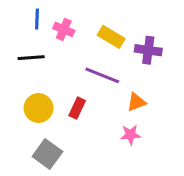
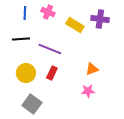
pink cross: (64, 29) -> (48, 12), moved
purple cross: (148, 50) -> (100, 19), moved
purple line: (102, 75) -> (50, 49), moved

